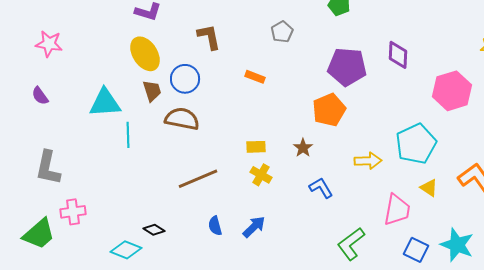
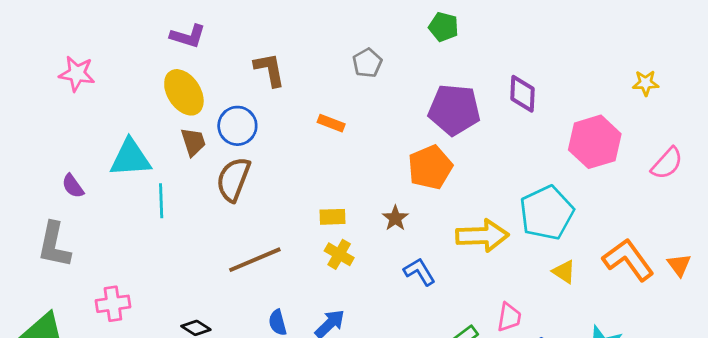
pink star: (49, 44) -> (77, 74), moved
purple semicircle: (40, 96) -> (73, 186), moved
brown semicircle: (182, 119) -> (233, 179), turned -80
yellow arrow: (368, 161) -> (482, 236), size x1.4
pink trapezoid: (397, 210) -> (509, 317), moved, size x0.7
pink cross: (73, 212) -> (113, 304), moved

